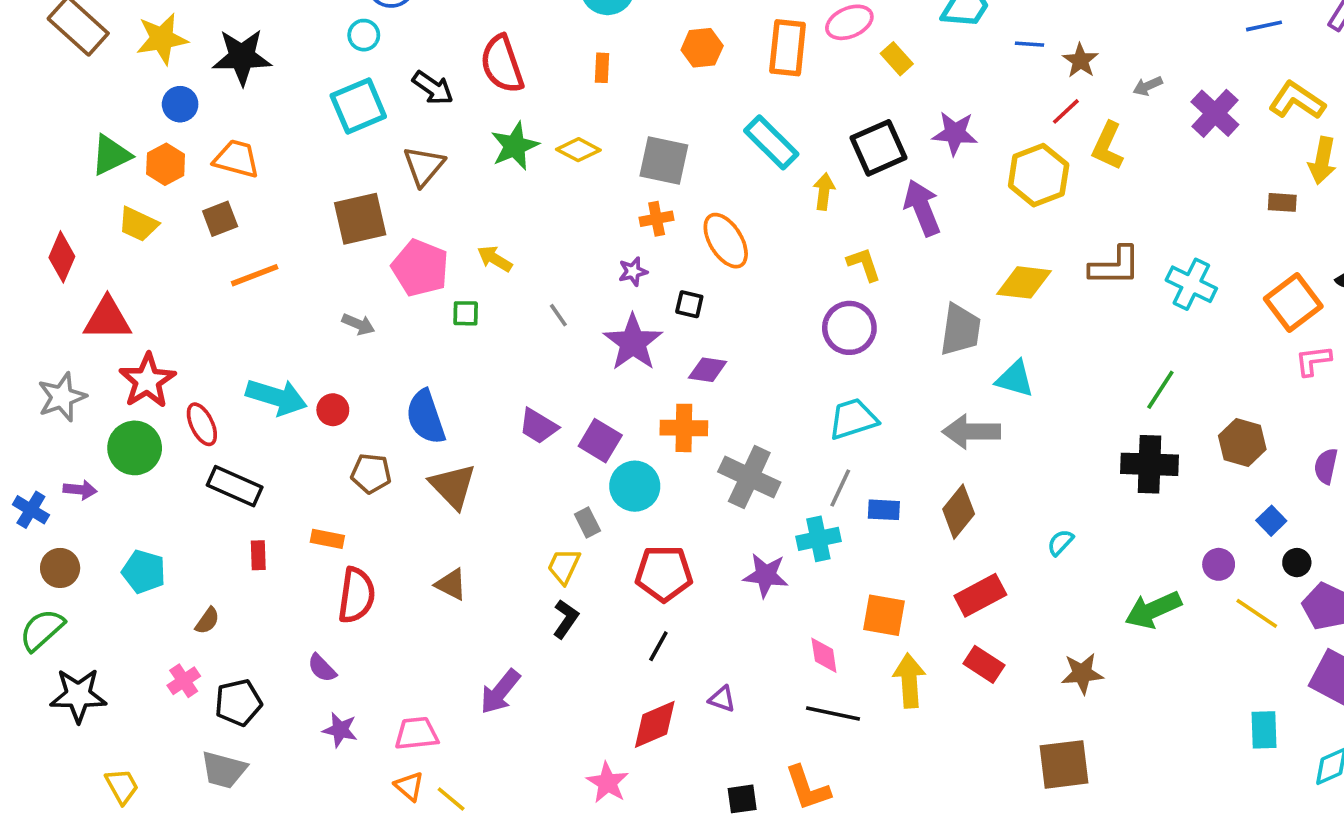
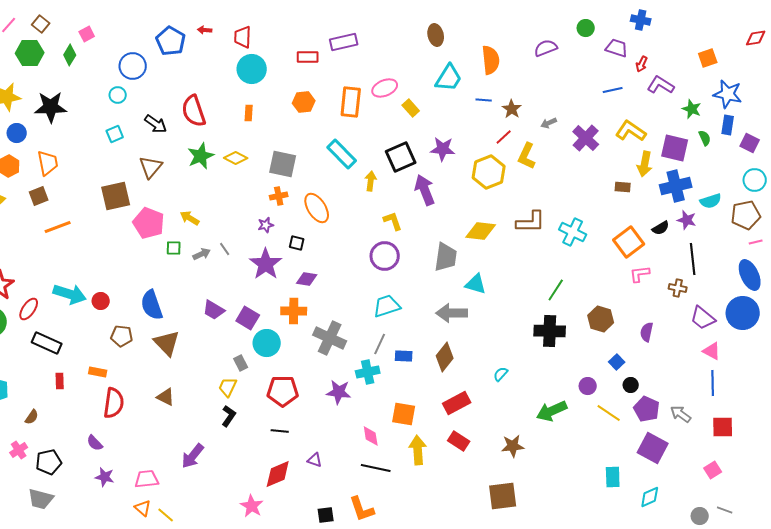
cyan square: (358, 106) -> (115, 134), size x0.6
orange trapezoid: (236, 159) -> (48, 163), turned 64
gray arrow: (358, 324) -> (202, 254), moved, turned -48
red ellipse: (202, 424) -> (29, 309), turned 60
black line: (658, 646) -> (280, 431), turned 66

